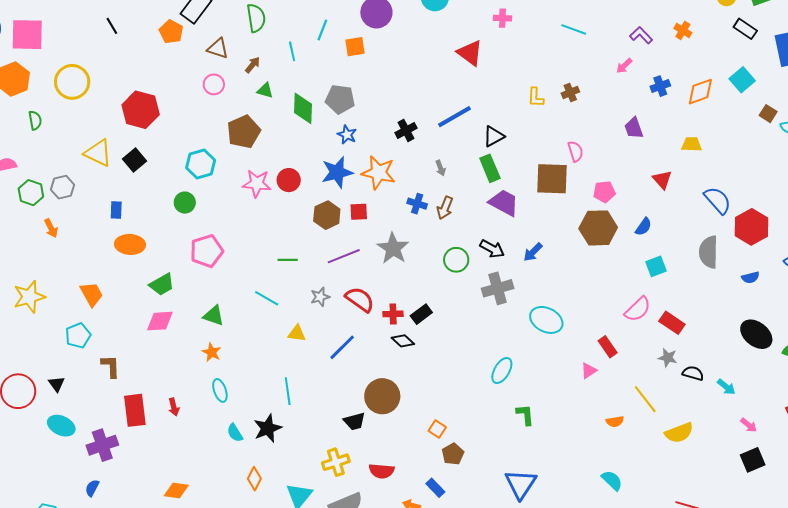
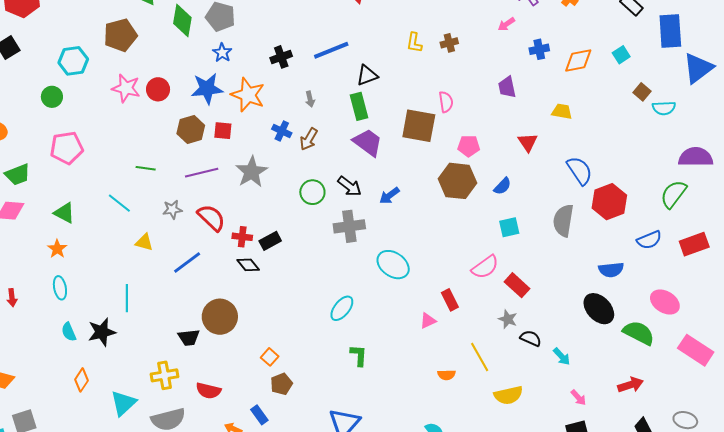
cyan square: (742, 80) -> (621, 55), size x0.7
blue semicircle: (750, 277) -> (611, 270), moved, size x1.4

